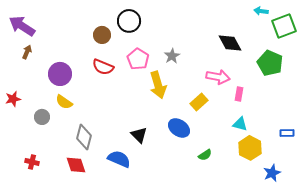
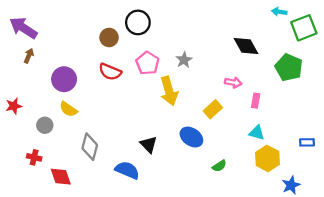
pink arrow: (218, 77) -> (233, 82), size x0.7
red cross: (32, 162) -> (34, 157), moved
red diamond: (76, 165) -> (61, 177), moved

